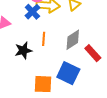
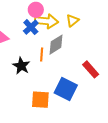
gray diamond: (73, 40) -> (56, 45), moved
black star: (23, 50) -> (21, 66), turned -30

